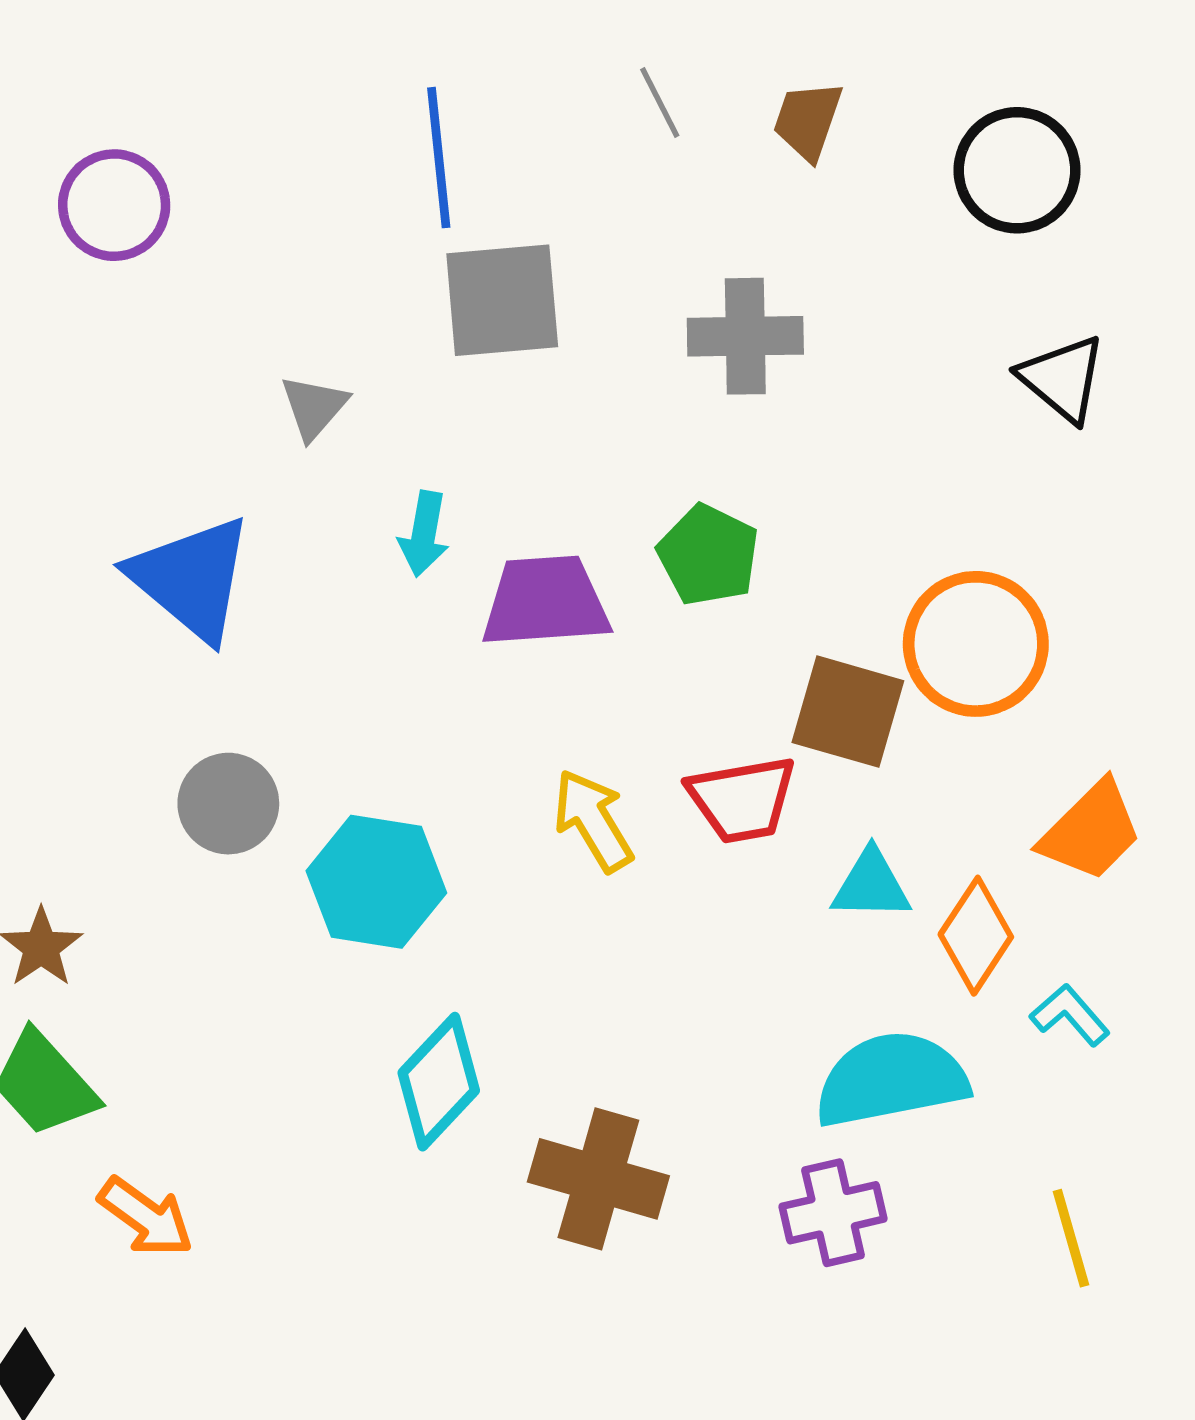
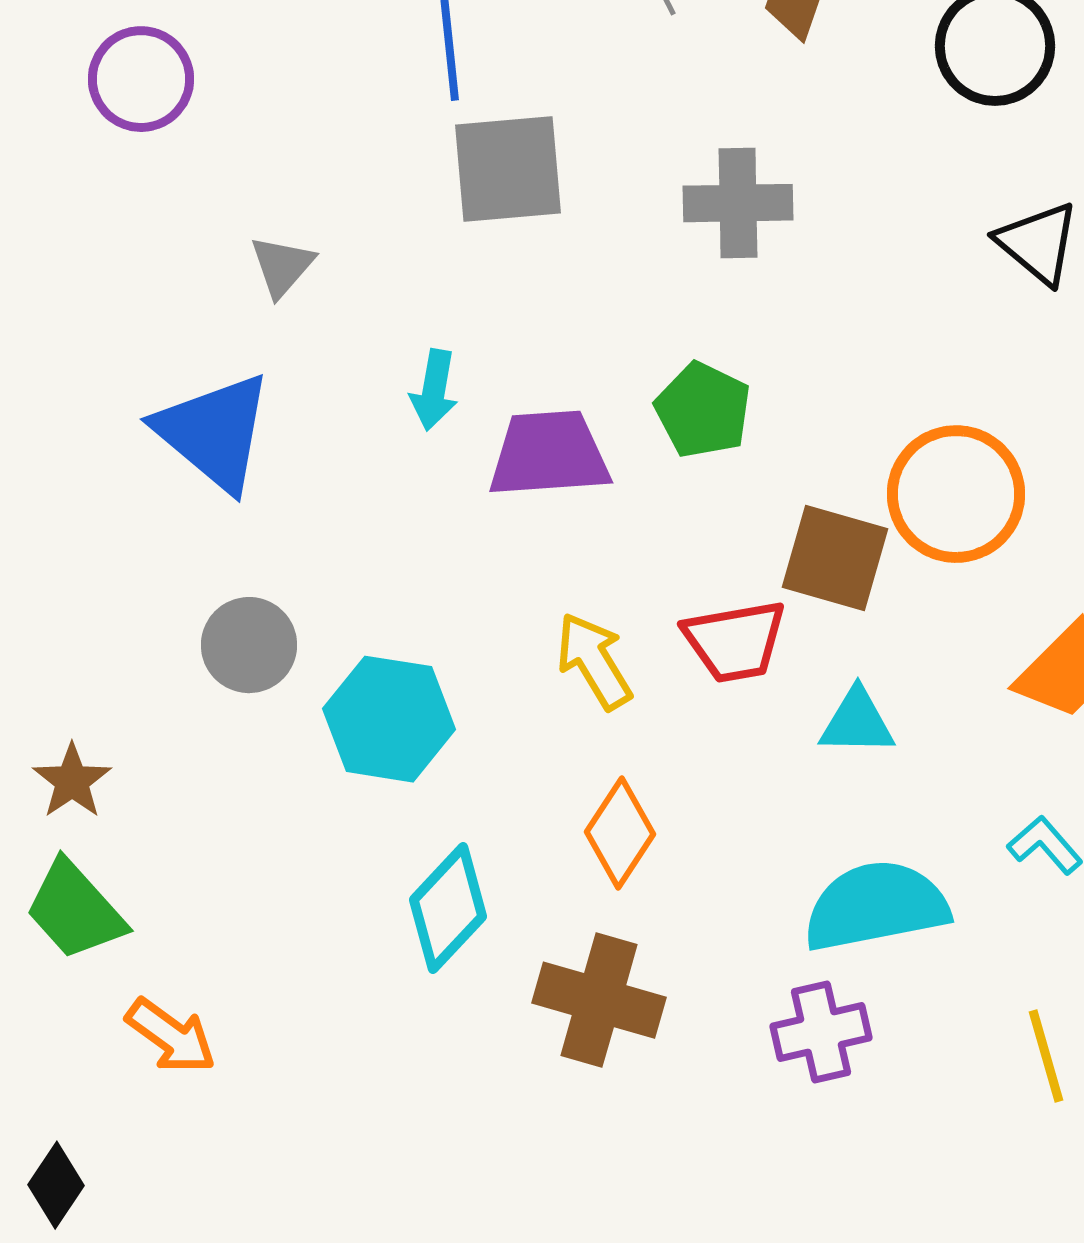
gray triangle: (314, 407) -> (282, 266), moved
orange diamond: (976, 936) -> (620, 833), moved

